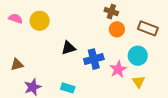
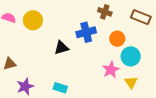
brown rectangle: (148, 28) -> (141, 17), moved
orange circle: (117, 29) -> (117, 39), moved
blue cross: (94, 59) -> (86, 32), moved

